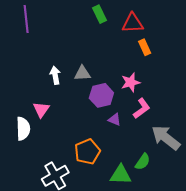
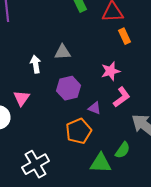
gray triangle: (82, 73) -> (63, 52), moved
purple hexagon: (101, 95) -> (69, 88), moved
orange pentagon: (87, 152) -> (79, 131), moved

